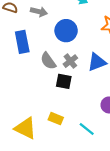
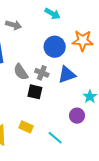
blue circle: (66, 31) -> (55, 47), moved
gray cross: (70, 61) -> (42, 73), turned -32

